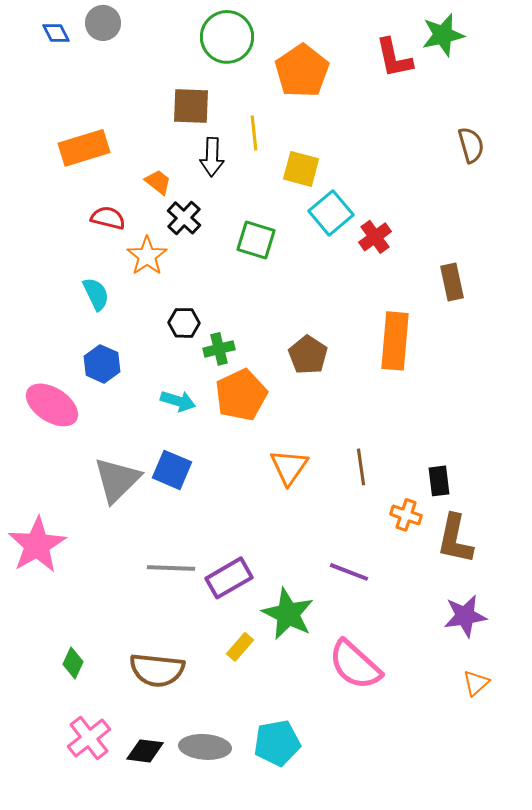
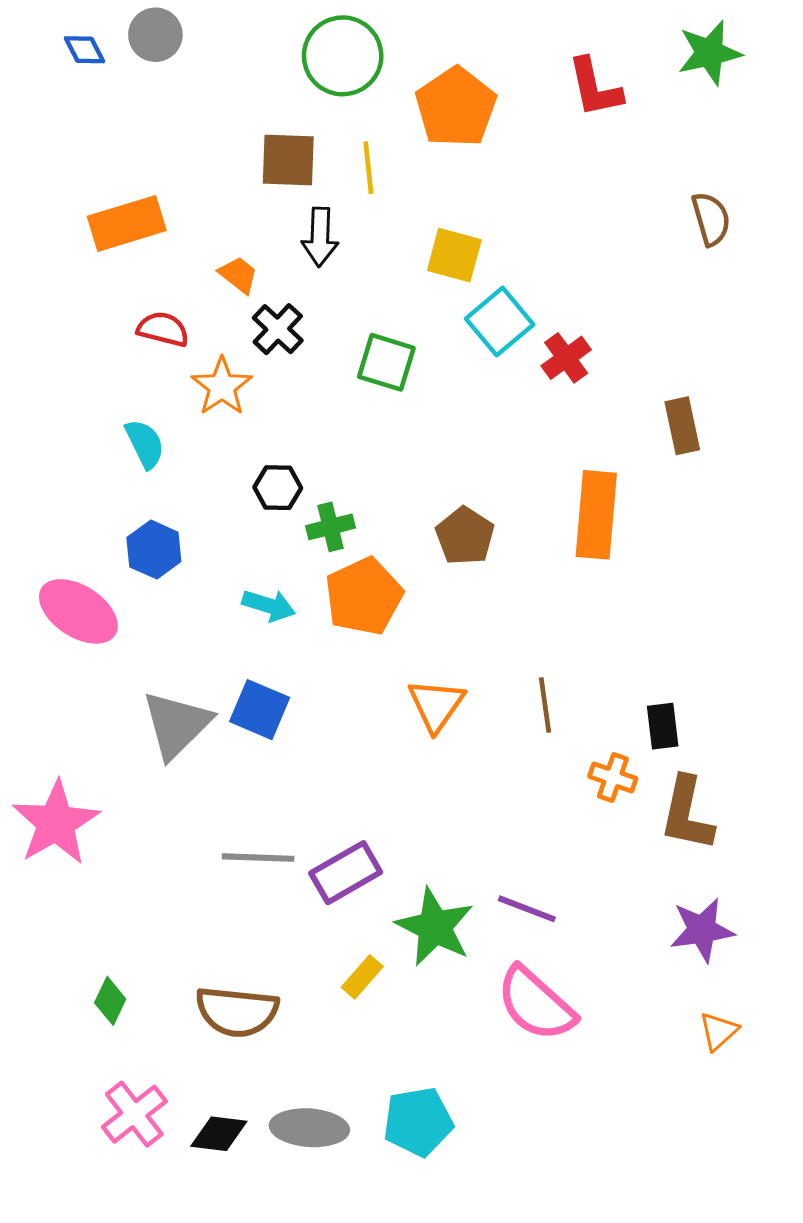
green star: (443, 35) -> (709, 53), moved
yellow line: (254, 133) -> (368, 168), moved
purple line: (349, 572) -> (527, 909), moved

